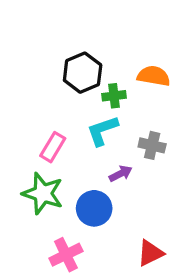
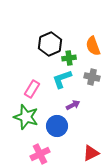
orange semicircle: (154, 76) -> (93, 46), turned -120
gray cross: (152, 145) -> (92, 77), moved

